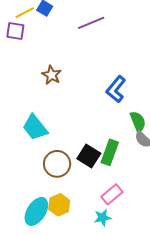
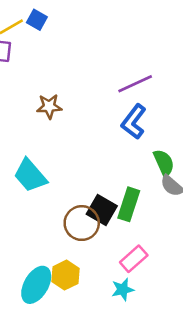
purple line: (91, 23) -> (135, 84), moved
brown star: (52, 75) -> (49, 106), turned -30
brown circle: (57, 164) -> (82, 223), moved

